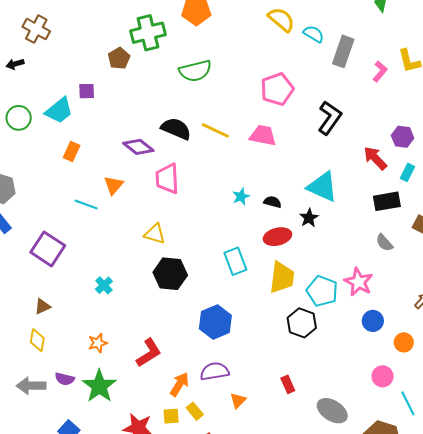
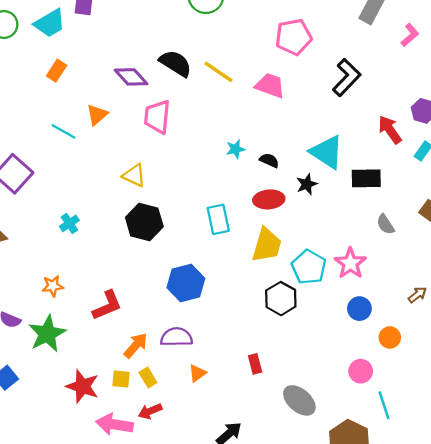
black rectangle: (387, 201) -> (366, 178), moved

